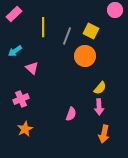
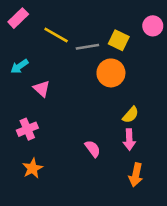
pink circle: (115, 10) -> (153, 26), moved
yellow line: (43, 27) -> (56, 35), turned -60
gray line: (67, 36) -> (87, 47), turned 60
pink semicircle: (71, 114) -> (93, 149), turned -56

